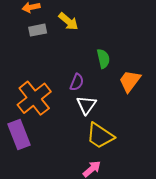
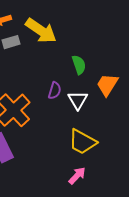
yellow arrow: (68, 21) -> (41, 31), size x1.5
white triangle: (86, 105) -> (78, 100), moved

